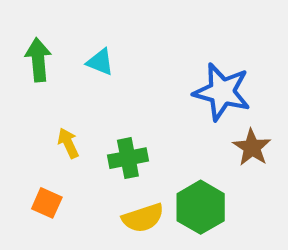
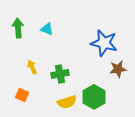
brown star: (252, 147) -> (118, 69), turned 30

